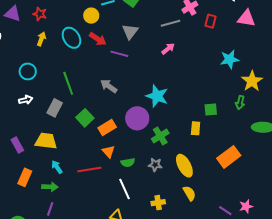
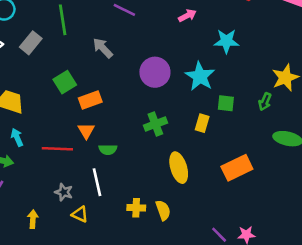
cyan star: (230, 59) -> (226, 41), moved
green line: (68, 83) -> (63, 20), moved
cyan star: (157, 96) -> (200, 76), moved
gray rectangle: (55, 108) -> (31, 43), moved
purple circle: (137, 118) -> (155, 72), moved
gray star: (155, 165) -> (64, 192), moved
yellow semicircle: (189, 193) -> (163, 210), moved

